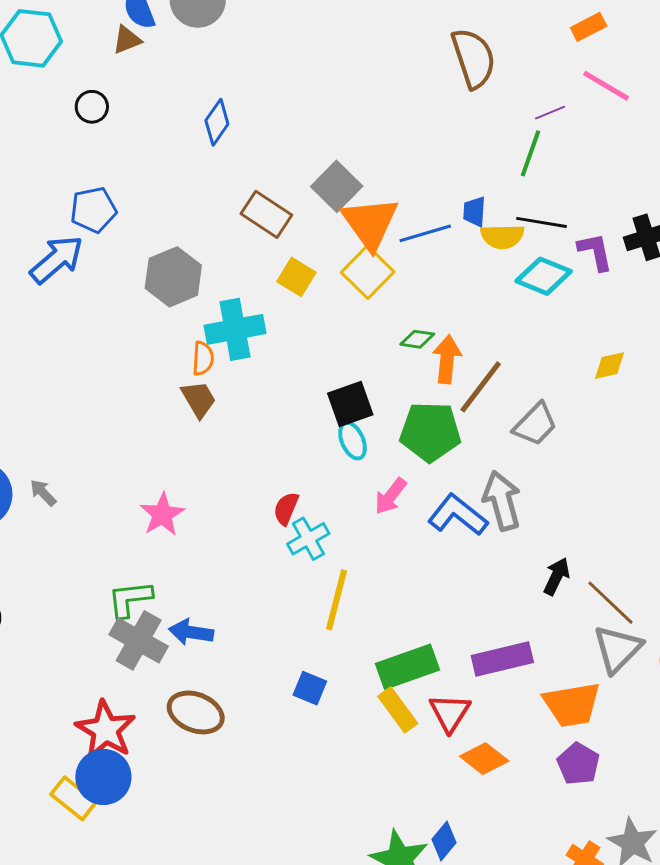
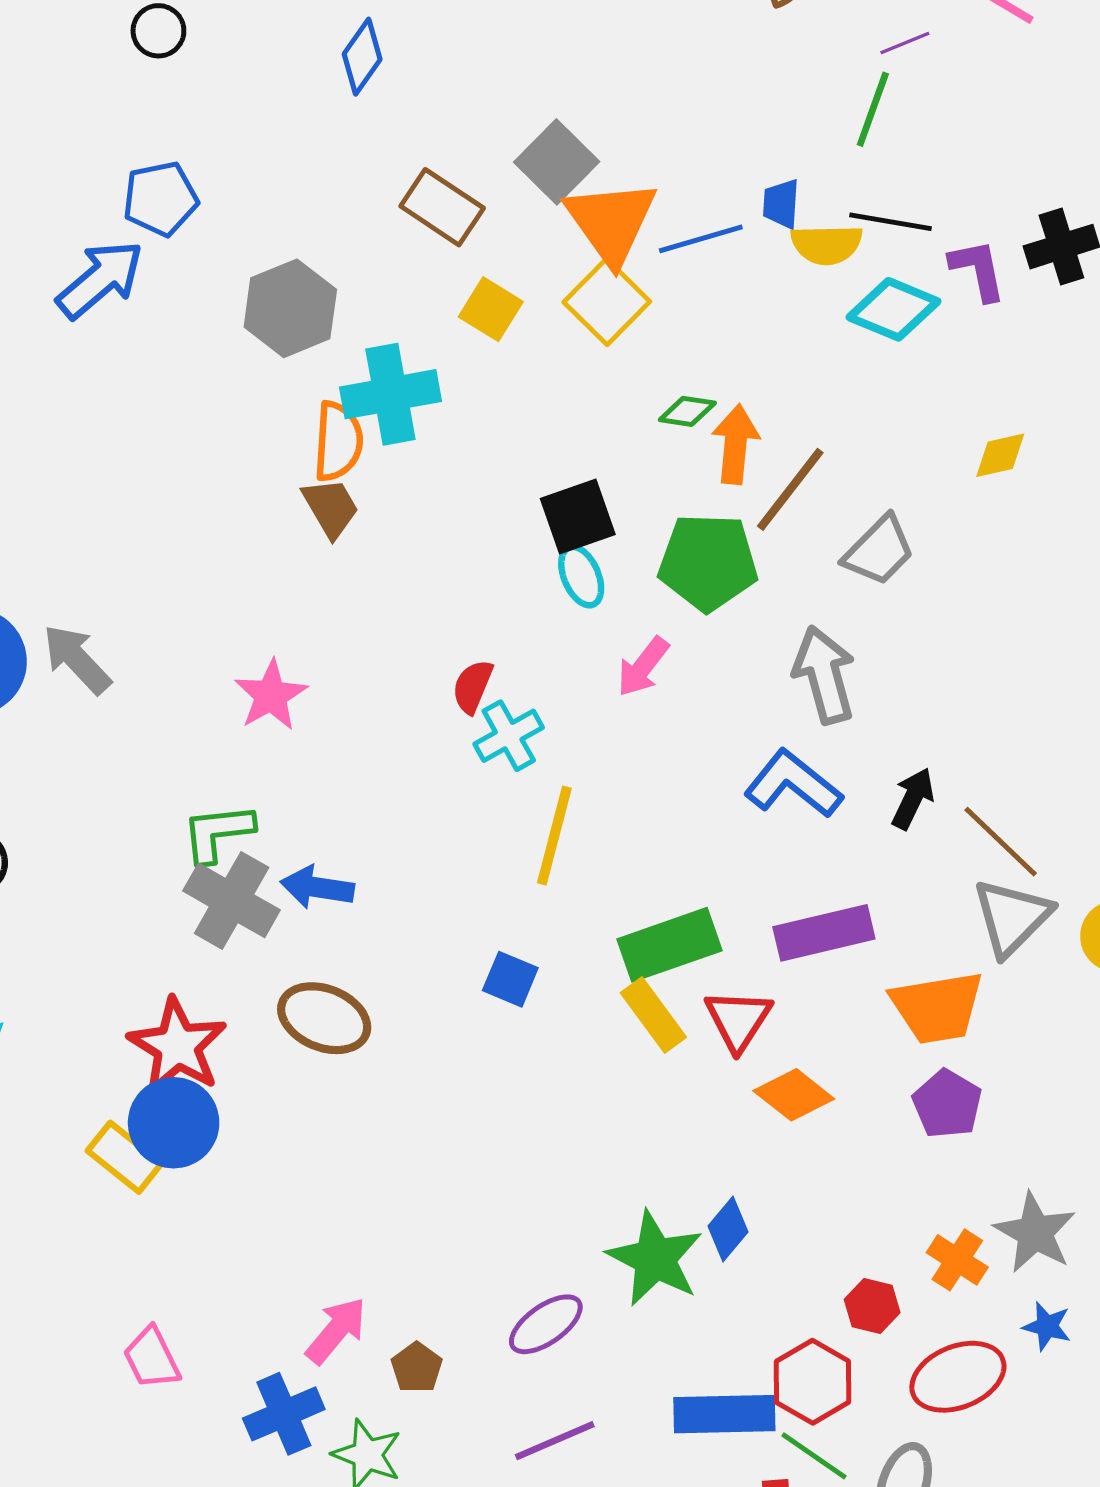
orange semicircle: (203, 358) -> (338, 441), size x1.4
gray arrow: (43, 493) -> (77, 659), size x1.6
blue L-shape: (458, 515) -> (793, 784), moved

